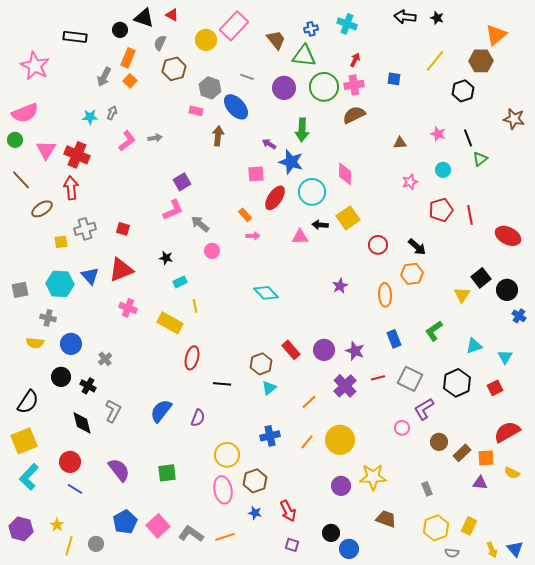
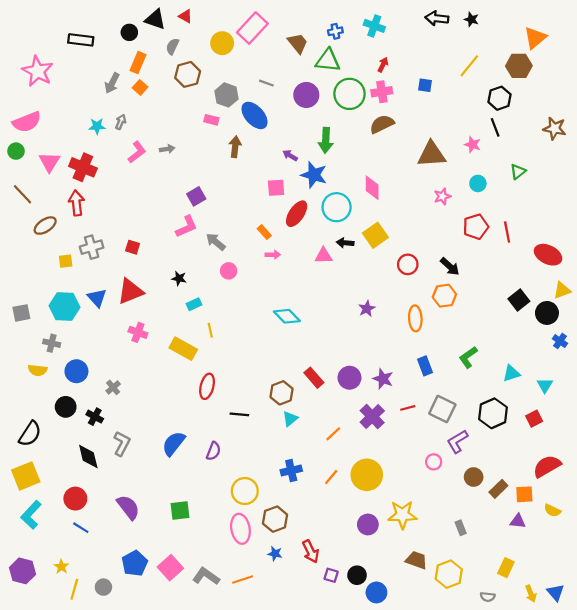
black line: (468, 138) -> (495, 127), moved
brown triangle: (400, 143) -> (431, 154), size x2.0
yellow triangle: (462, 295) -> (562, 290), moved, turned 36
yellow hexagon: (436, 528) -> (449, 574), moved
purple square: (292, 545) -> (331, 575), moved

